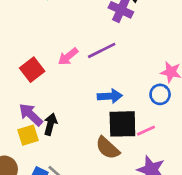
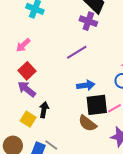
pink arrow: (68, 57) -> (23, 45), moved
purple arrow: (31, 115) -> (27, 89), moved
yellow square: (28, 135) -> (28, 119), turned -35

